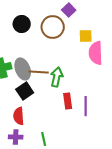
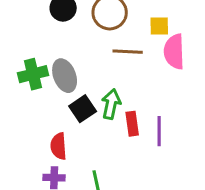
brown line: (39, 72) -> (128, 52), moved
green arrow: (57, 77) -> (111, 104), moved
black square: (25, 91) -> (83, 109), moved

